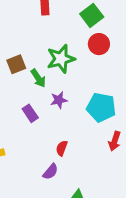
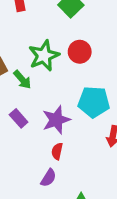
red circle: (99, 44) -> (80, 52), moved
purple star: (59, 100) -> (56, 120), moved, size x1.5

